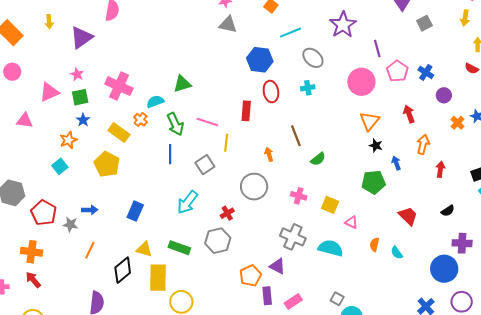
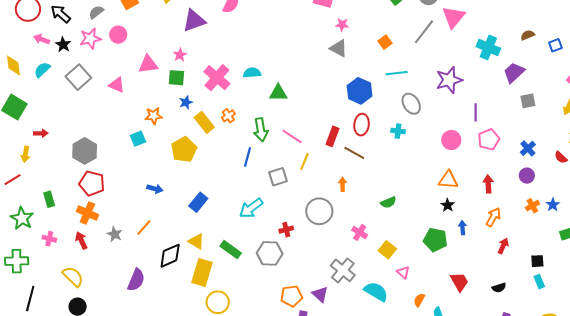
blue cross: (426, 72) -> (528, 148), moved
pink circle: (361, 82) -> (451, 140), size x0.7
cyan semicircle: (155, 102) -> (252, 73), moved
blue star: (83, 120) -> (186, 102), moved
orange triangle: (370, 121) -> (448, 180), turned 40
brown line: (296, 136) -> (354, 153), moved, turned -55
red pentagon: (44, 213) -> (92, 183), moved, turned -30
gray star: (70, 224) -> (115, 234), moved

